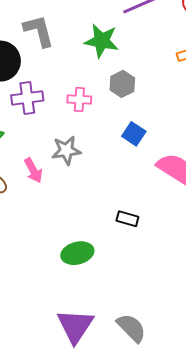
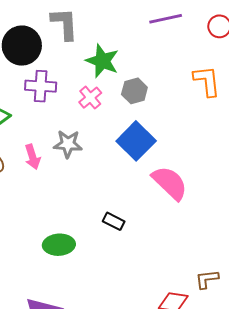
green star: (102, 41) -> (102, 61), moved
pink cross: (79, 99) -> (90, 98), turned 35
blue square: (134, 134) -> (136, 141), size x1.6

